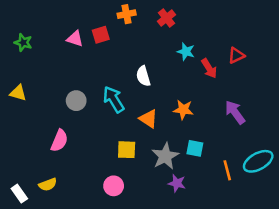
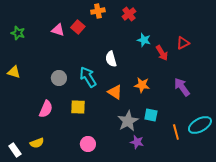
red square: (101, 35) -> (78, 27), turned -32
yellow square: (127, 150) -> (78, 107), moved

